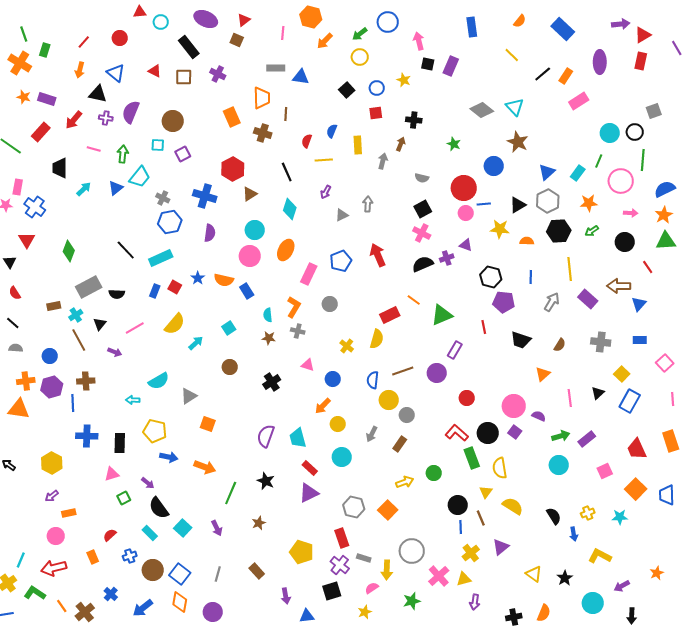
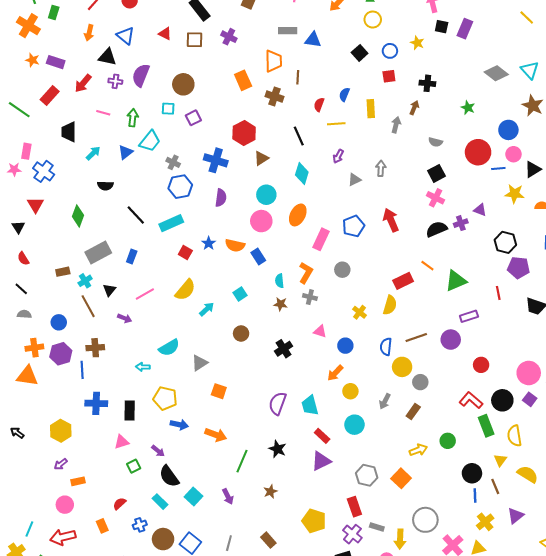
pink circle: (466, 213) -> (513, 154), moved
blue rectangle: (155, 291) -> (132, 257), moved
black semicircle: (117, 294) -> (105, 186), moved
purple rectangle: (455, 350) -> (469, 316), turned 42

